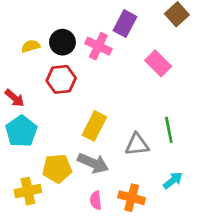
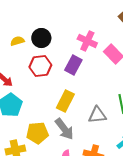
purple rectangle: (125, 24) -> (73, 65), moved
pink cross: (98, 46) -> (87, 41), moved
gray arrow: (93, 163) -> (64, 129), turned 30

